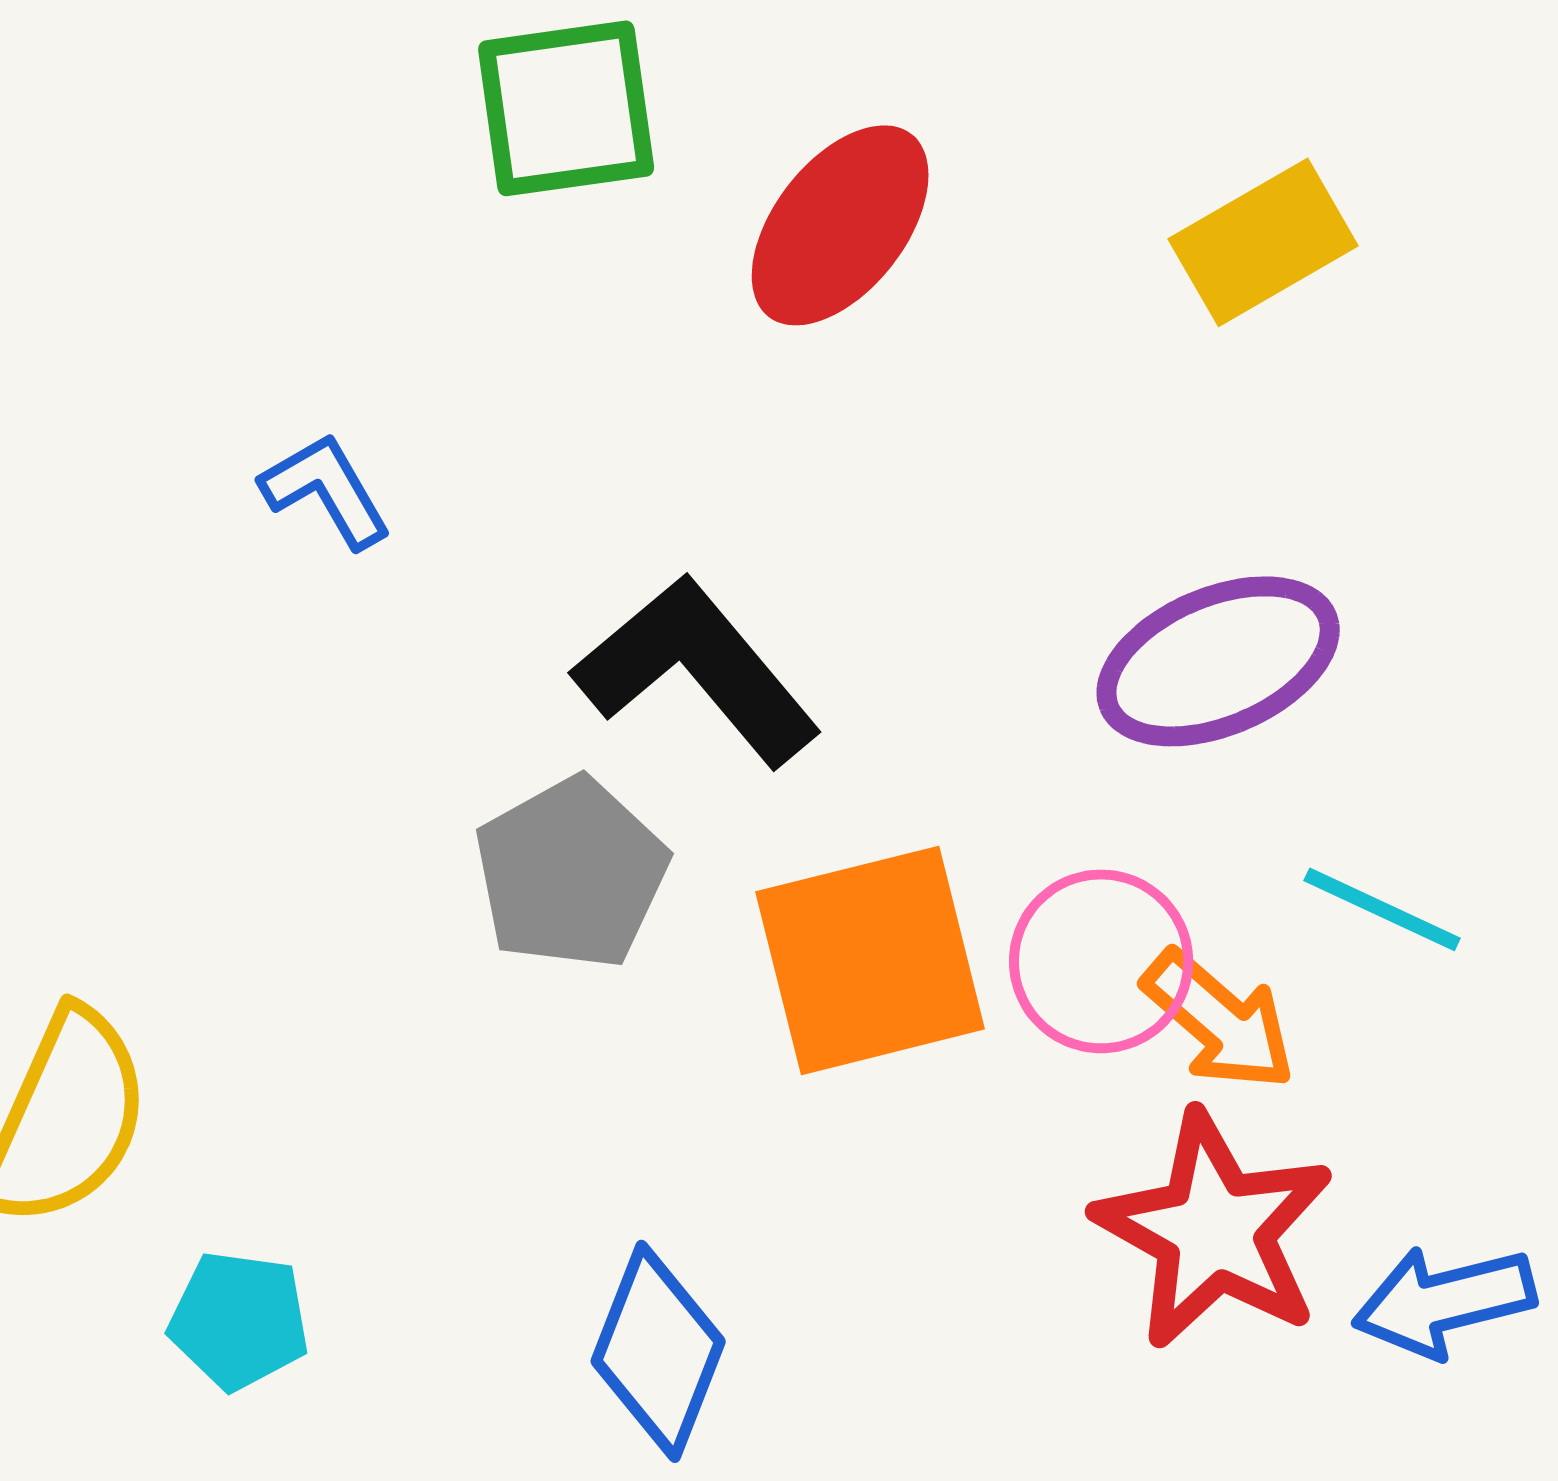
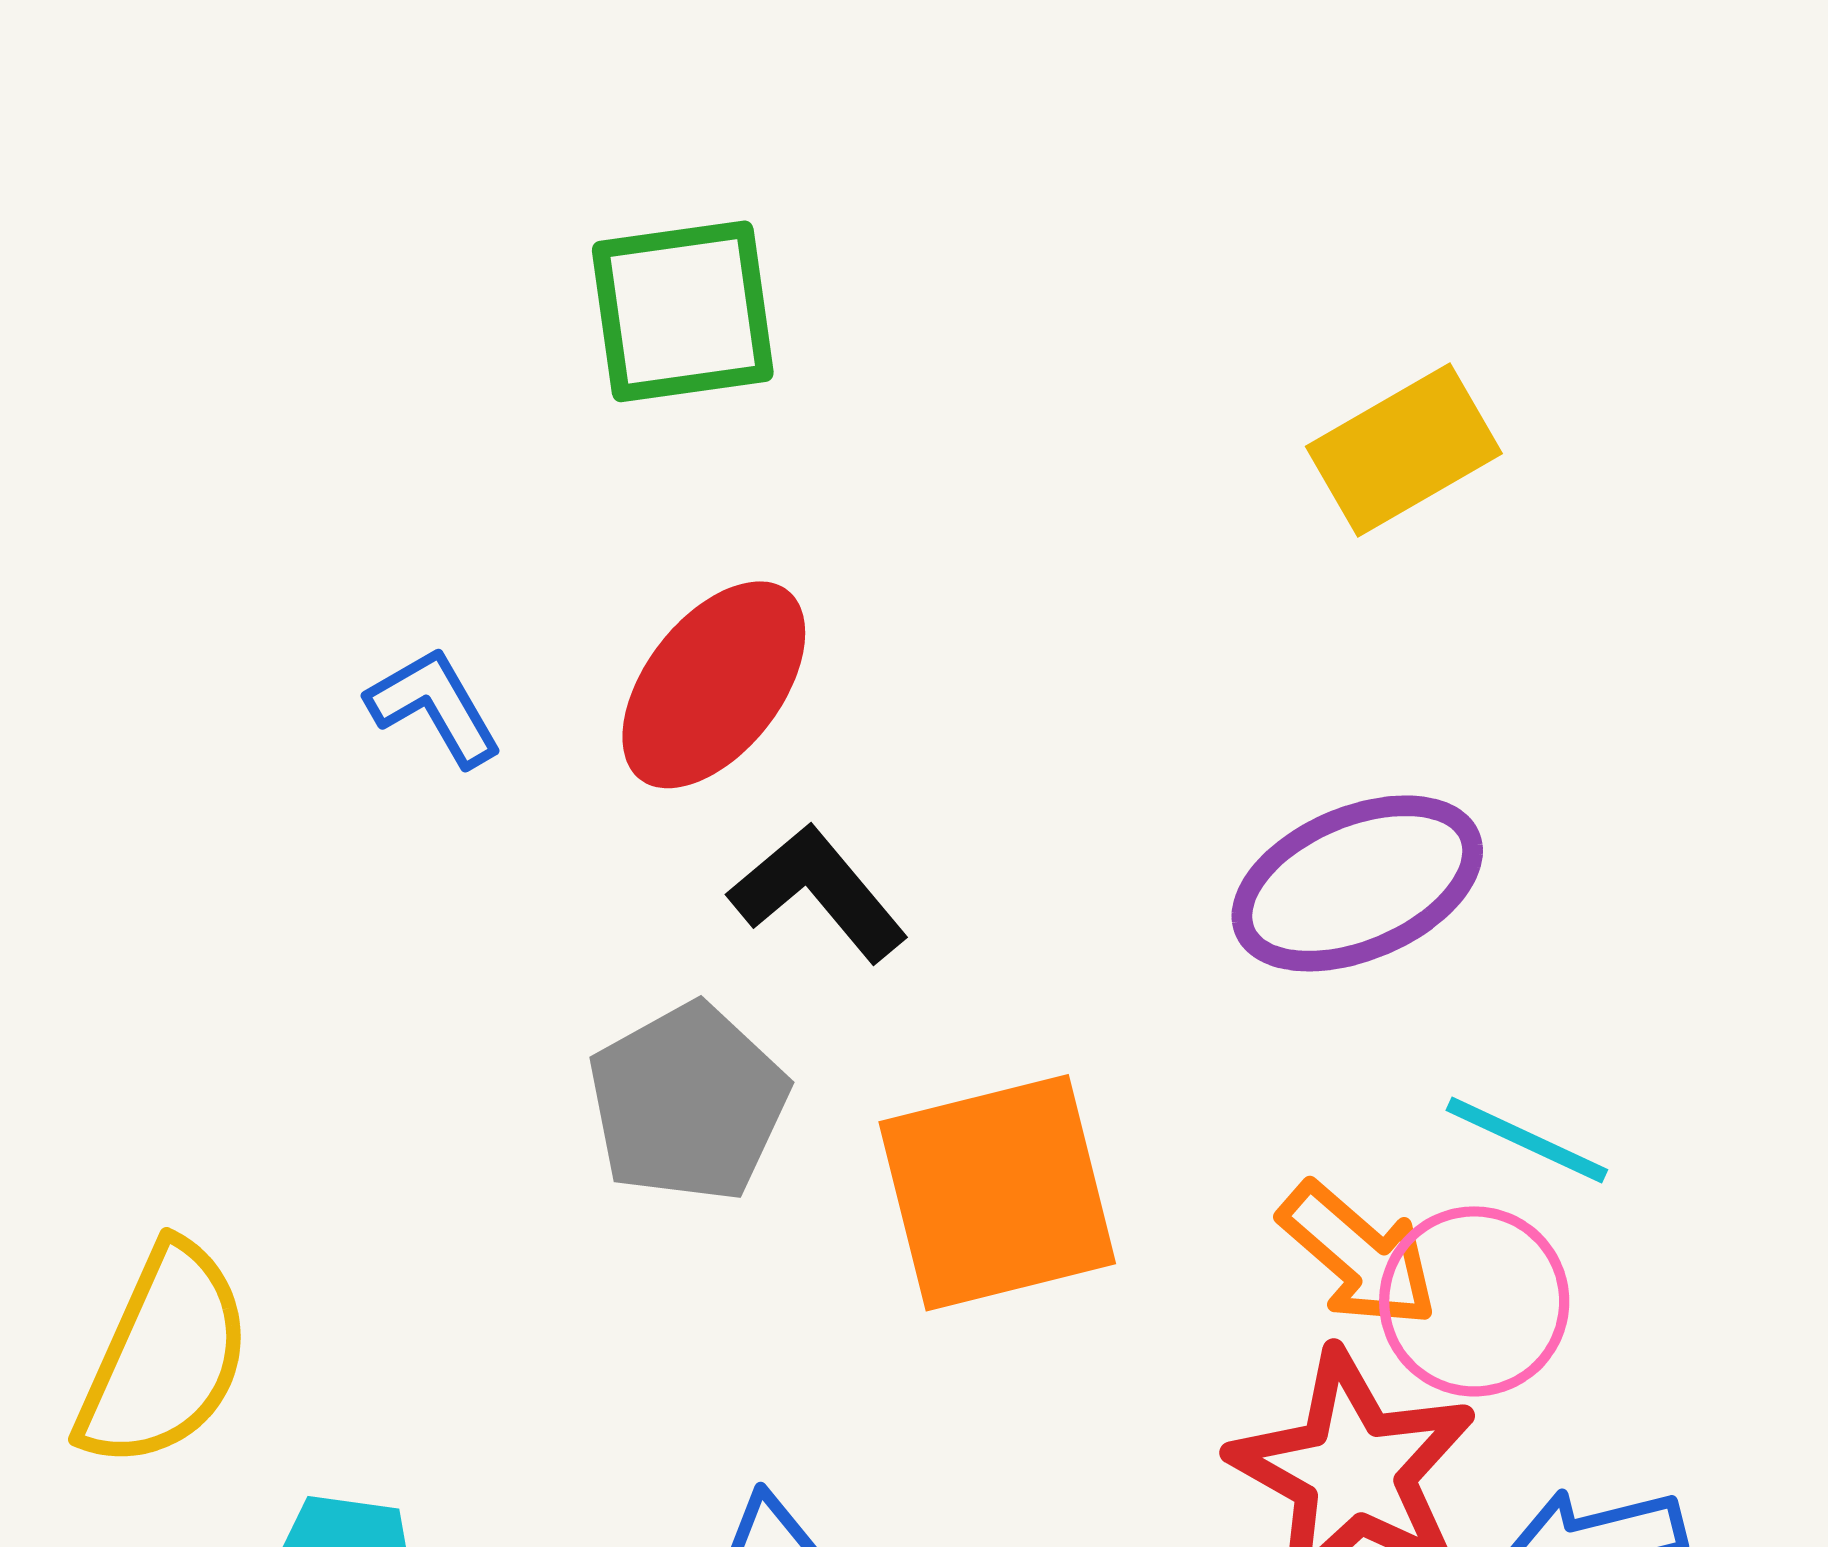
red ellipse: (840, 225) -> (714, 685), moved
black L-shape: (697, 670) -> (818, 893), size x0.7
pink circle: (1101, 961) -> (1474, 1301), moved

